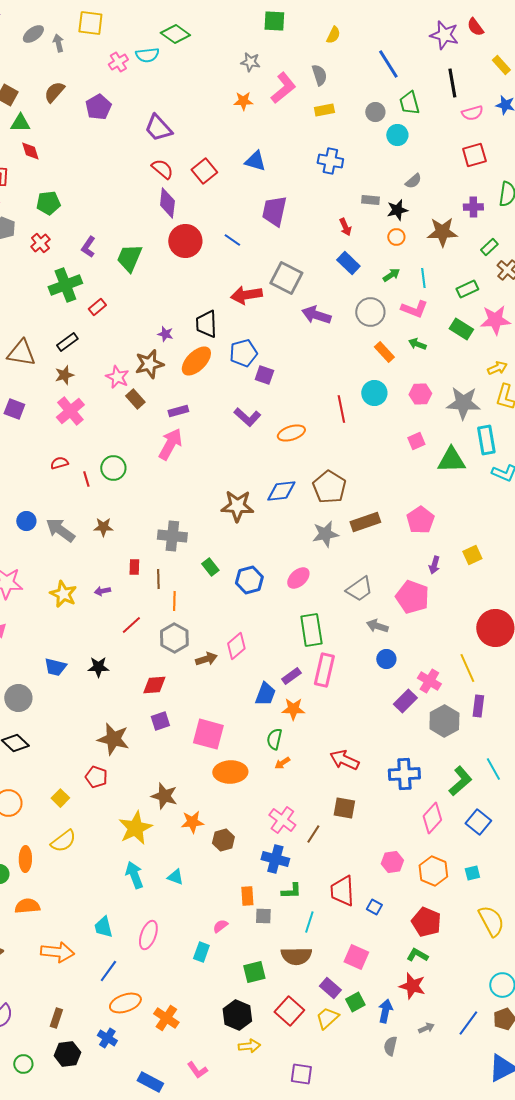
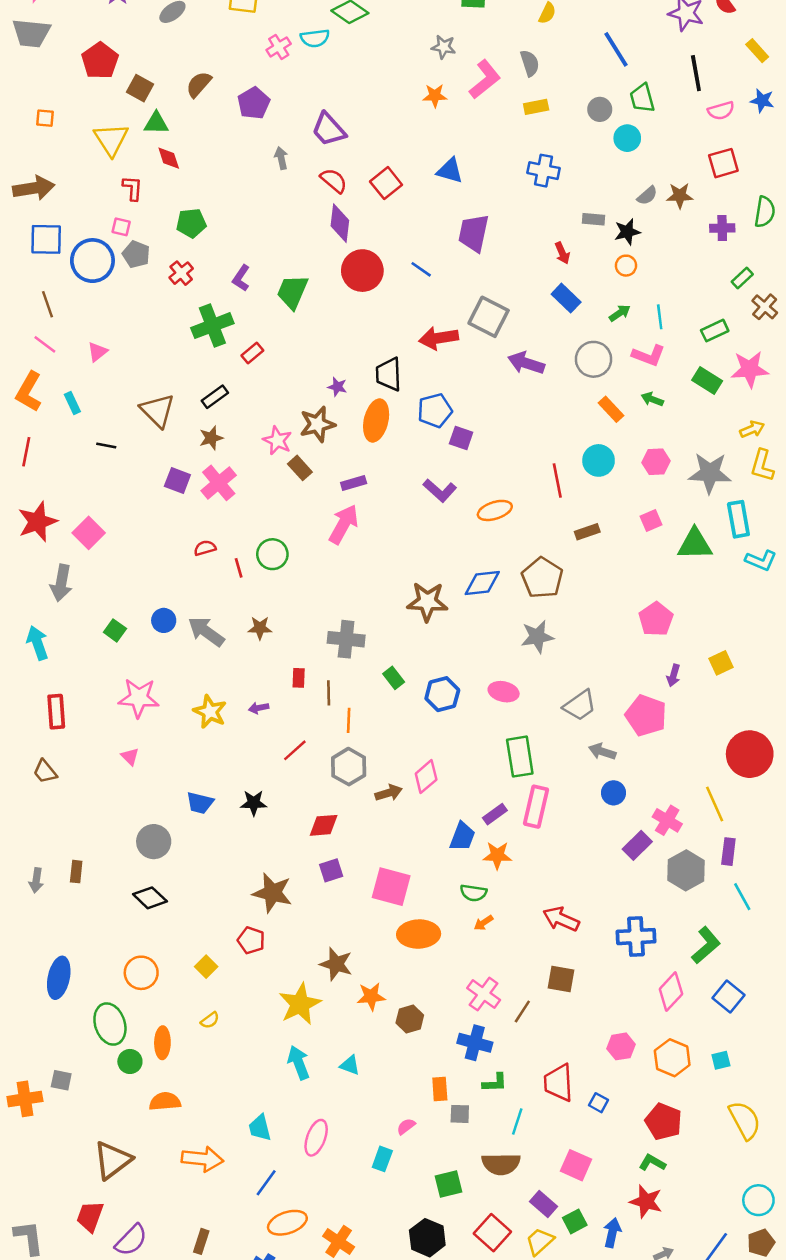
gray arrow: (58, 43) -> (281, 158), moved
brown star: (442, 232) -> (680, 196), moved, size x0.7
brown triangle: (21, 353) -> (157, 411), turned 36
orange ellipse: (196, 361) -> (376, 420), turned -32
purple square: (14, 409) -> (177, 480), moved
brown rectangle: (365, 522) -> (587, 532), moved, size x0.7
pink ellipse: (298, 578) -> (504, 692), turned 55
green semicircle: (274, 739) -> (474, 893), turned -95
cyan line: (493, 769) -> (742, 897), moved
yellow semicircle: (63, 841) -> (210, 1020), size x0.6

